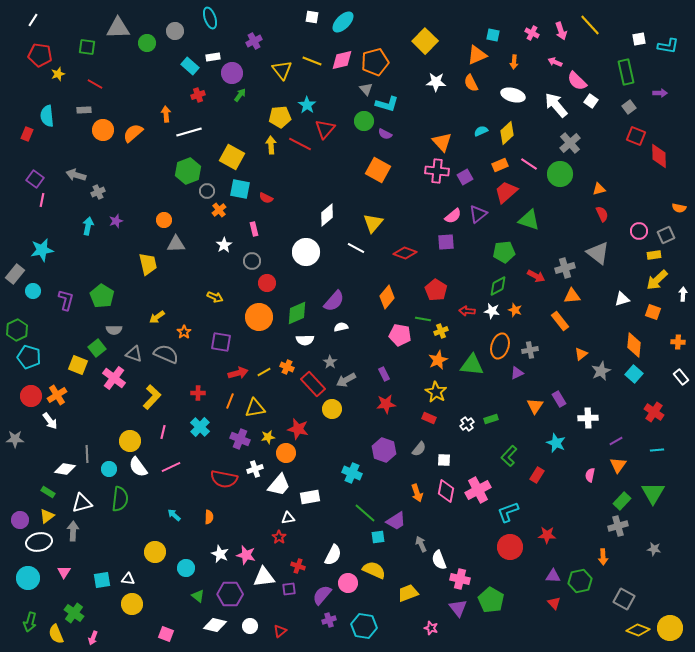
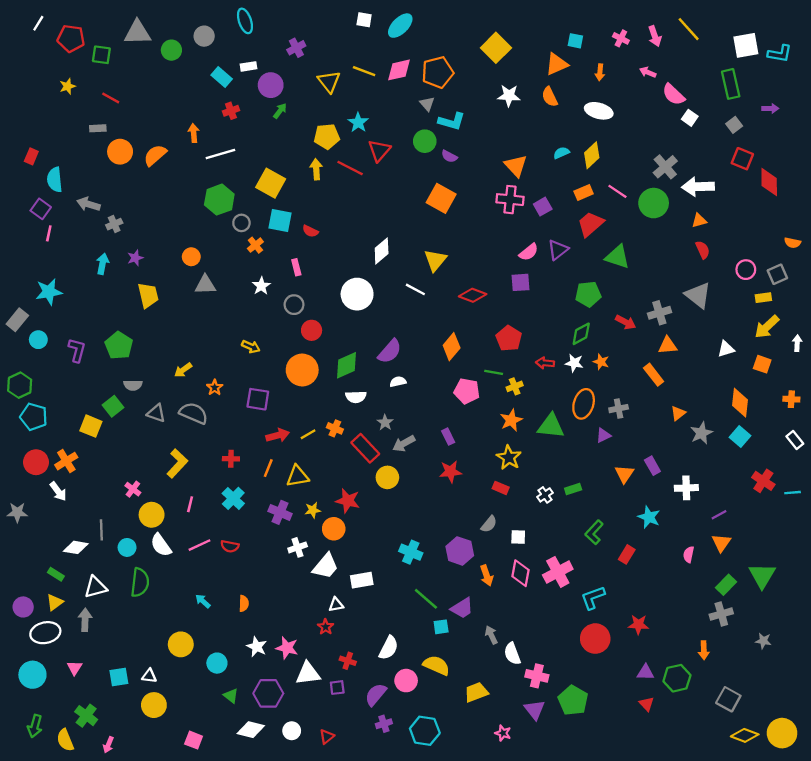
white square: (639, 39) -> (746, 45), size x1.6
red pentagon: (40, 55) -> (71, 38), moved
white arrow: (556, 105) -> (698, 187), moved, turned -52
cyan semicircle: (47, 116) -> (55, 180), moved
yellow trapezoid: (148, 264) -> (148, 295), moved
pink cross: (114, 378) -> (133, 489), moved, size x0.6
purple hexagon: (384, 450) -> (460, 551), moved
cyan line: (657, 450) -> (793, 493), moved
red semicircle: (224, 479) -> (230, 546), moved, size x0.6

